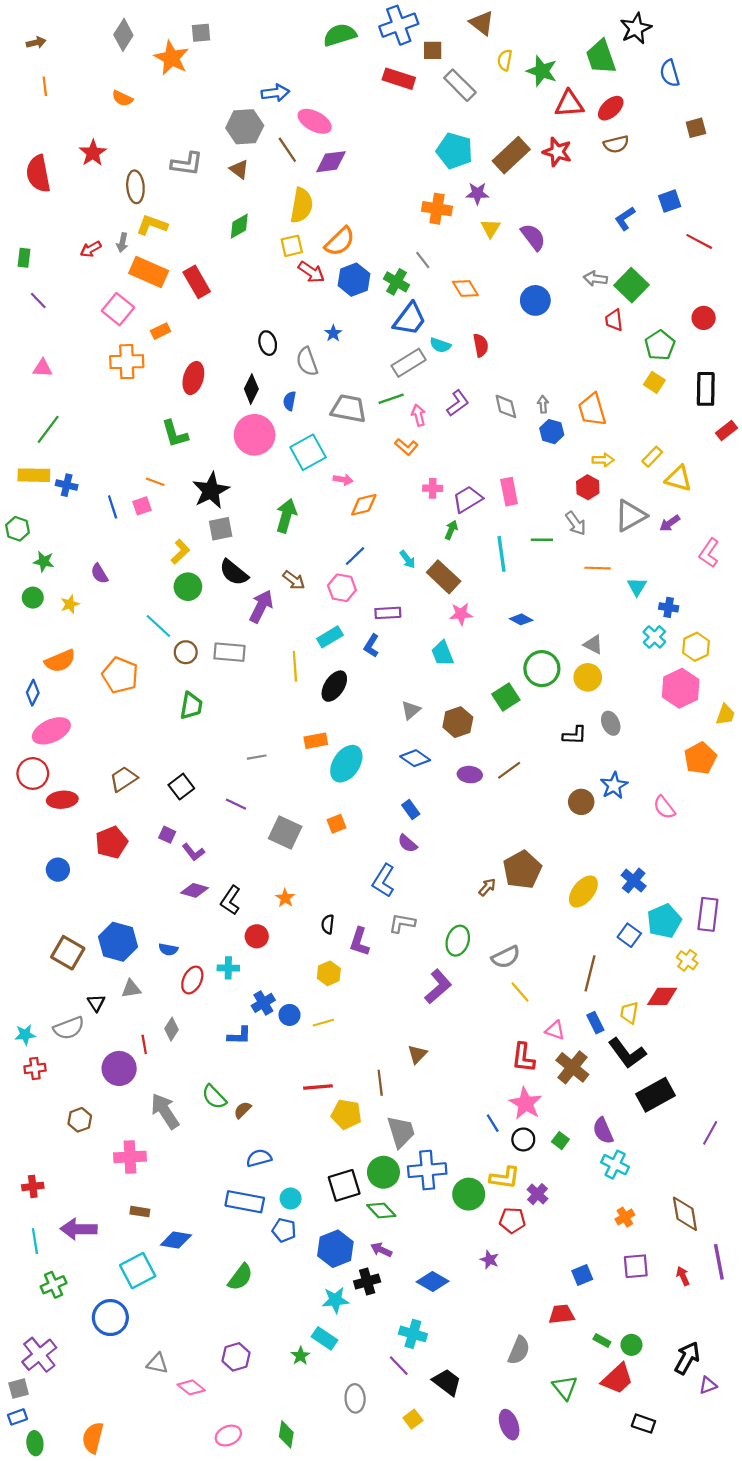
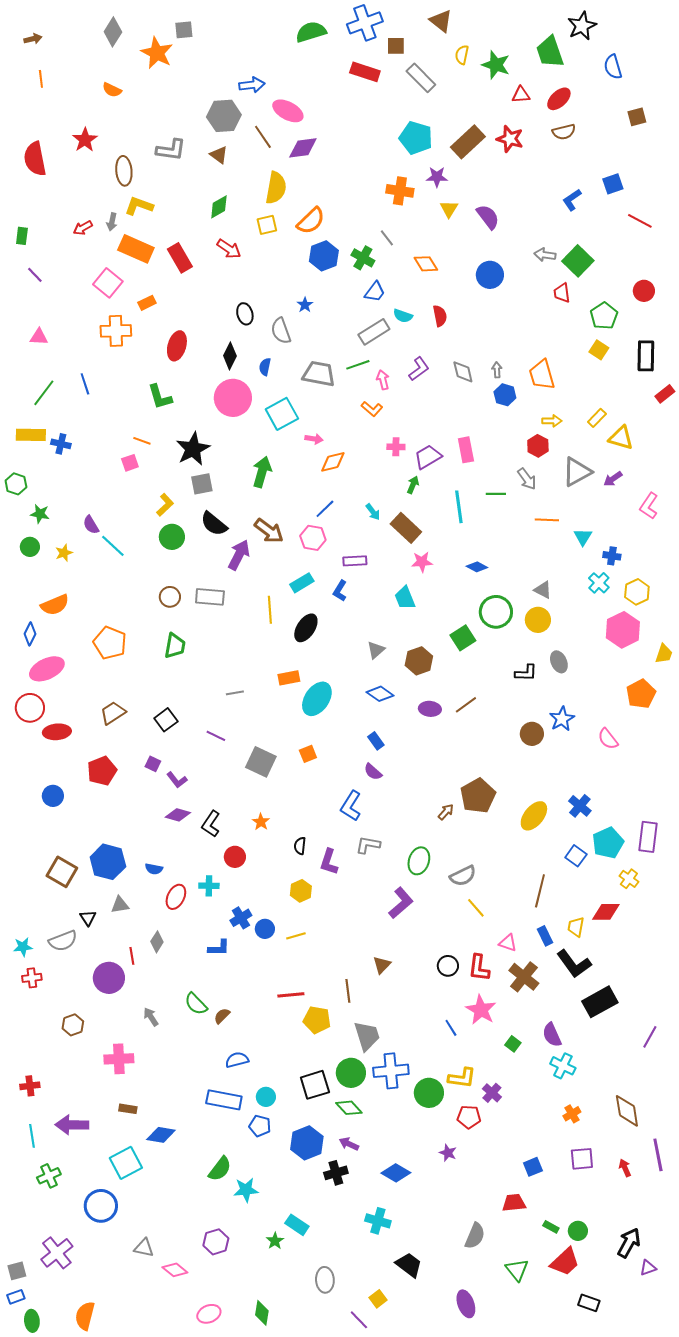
red triangle: (569, 104) -> (521, 95), size x0.7
red arrow: (311, 272) -> (229, 249), moved
blue trapezoid: (410, 319) -> (375, 292), size x0.7
blue line: (113, 507) -> (85, 384), moved
brown arrow: (294, 580) -> (269, 531), size x1.4
cyan line: (158, 626) -> (113, 546), moved
orange pentagon: (120, 675) -> (110, 643), moved
gray arrow: (165, 1111) -> (151, 1017), size x0.6
black circle: (523, 1139) -> (448, 966), moved
cyan star: (335, 1300) -> (246, 1190), moved
purple cross: (39, 1355) -> (57, 1253), moved
purple line: (399, 1366) -> (359, 1320), moved

